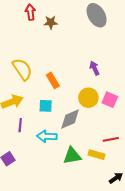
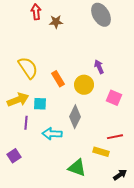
yellow circle: (88, 98) -> (84, 85), moved
cyan square: (46, 106) -> (40, 104), moved
gray diamond: (70, 119) -> (75, 117), turned -40
green triangle: (72, 156) -> (77, 168), moved, turned 30

